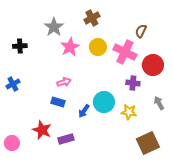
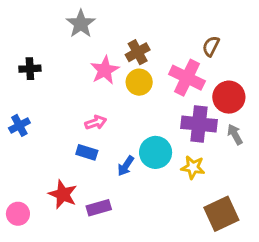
brown cross: (92, 18) -> (138, 52), moved
gray star: (54, 27) -> (81, 24), moved
yellow circle: (98, 47) -> (139, 82), moved
purple cross: (133, 83) -> (199, 124), size x1.6
gray arrow: (159, 103) -> (235, 134), moved

